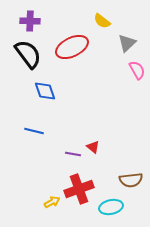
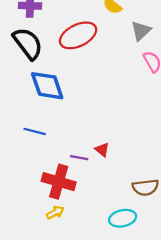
blue diamond: (45, 91) -> (47, 86), size x1.4
red cross: (79, 189) -> (59, 182), moved, turned 36

